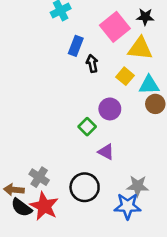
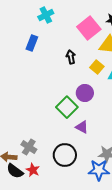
blue rectangle: (76, 46) -> (32, 43), moved
green square: (87, 127) -> (67, 107), size x1.5
red star: (44, 206) -> (33, 170), size x0.6

